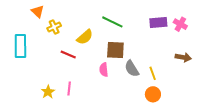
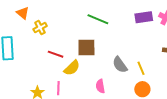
yellow semicircle: (85, 37) -> (72, 68), moved
brown square: (115, 50) -> (86, 47), moved
pink semicircle: (104, 70) -> (100, 86), moved

